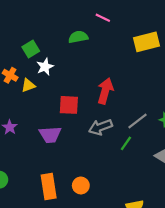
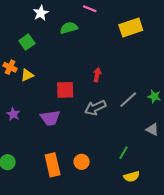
white star: (45, 67) -> (41, 13), moved
red arrow: (105, 91) -> (97, 75), size x0.6
green line: (126, 143) -> (123, 153), moved

